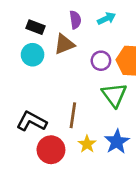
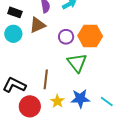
blue star: (117, 142) -> (80, 99), turned 30

